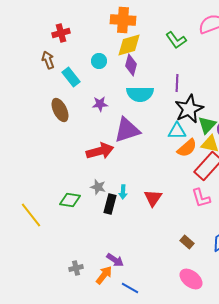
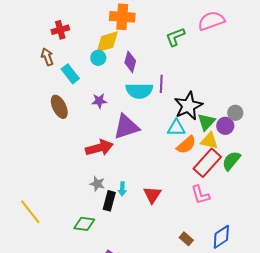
green L-shape: (176, 40) -> (175, 37), turned 105
yellow diamond: (129, 45) -> (107, 42), moved
purple line: (177, 83) -> (161, 84), moved
green diamond: (70, 200) -> (84, 224), moved

